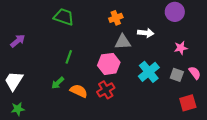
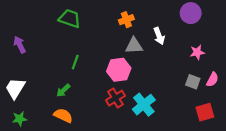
white arrow: (146, 33) -> (159, 36), turned 63
purple arrow: (18, 41) -> (20, 45), turned -77
cyan cross: (149, 72) -> (144, 105), moved
pink semicircle: (195, 73) -> (212, 80), turned 64
orange semicircle: (79, 91) -> (63, 115), moved

